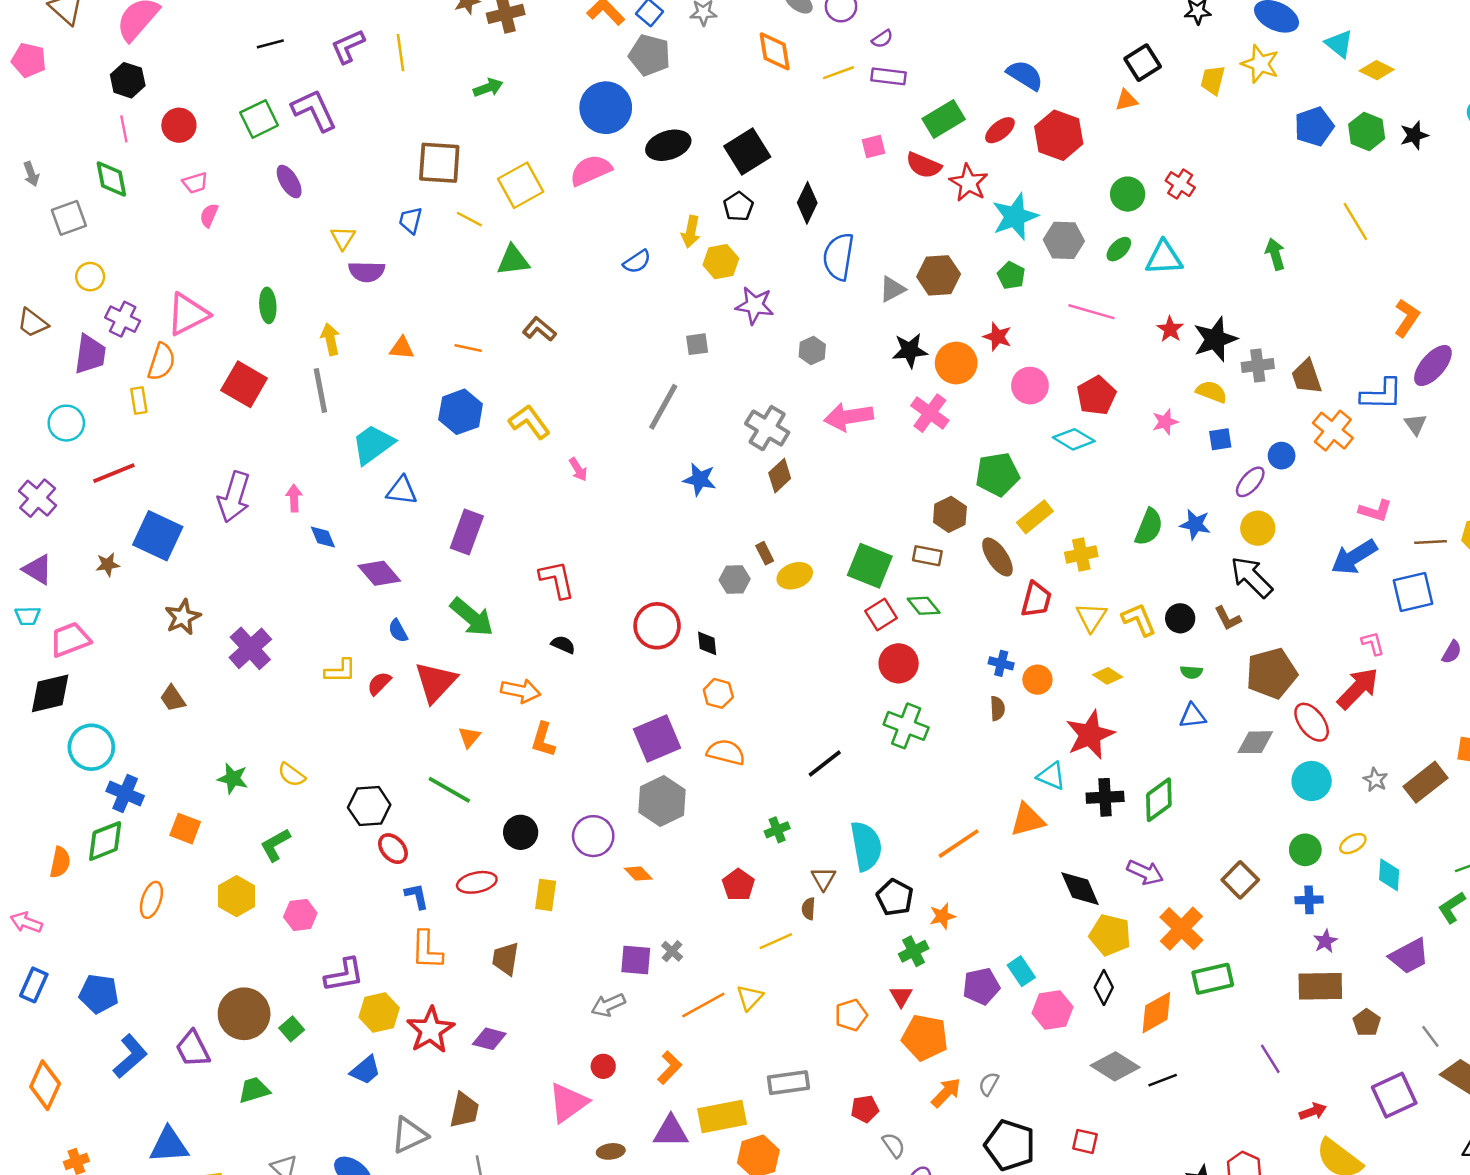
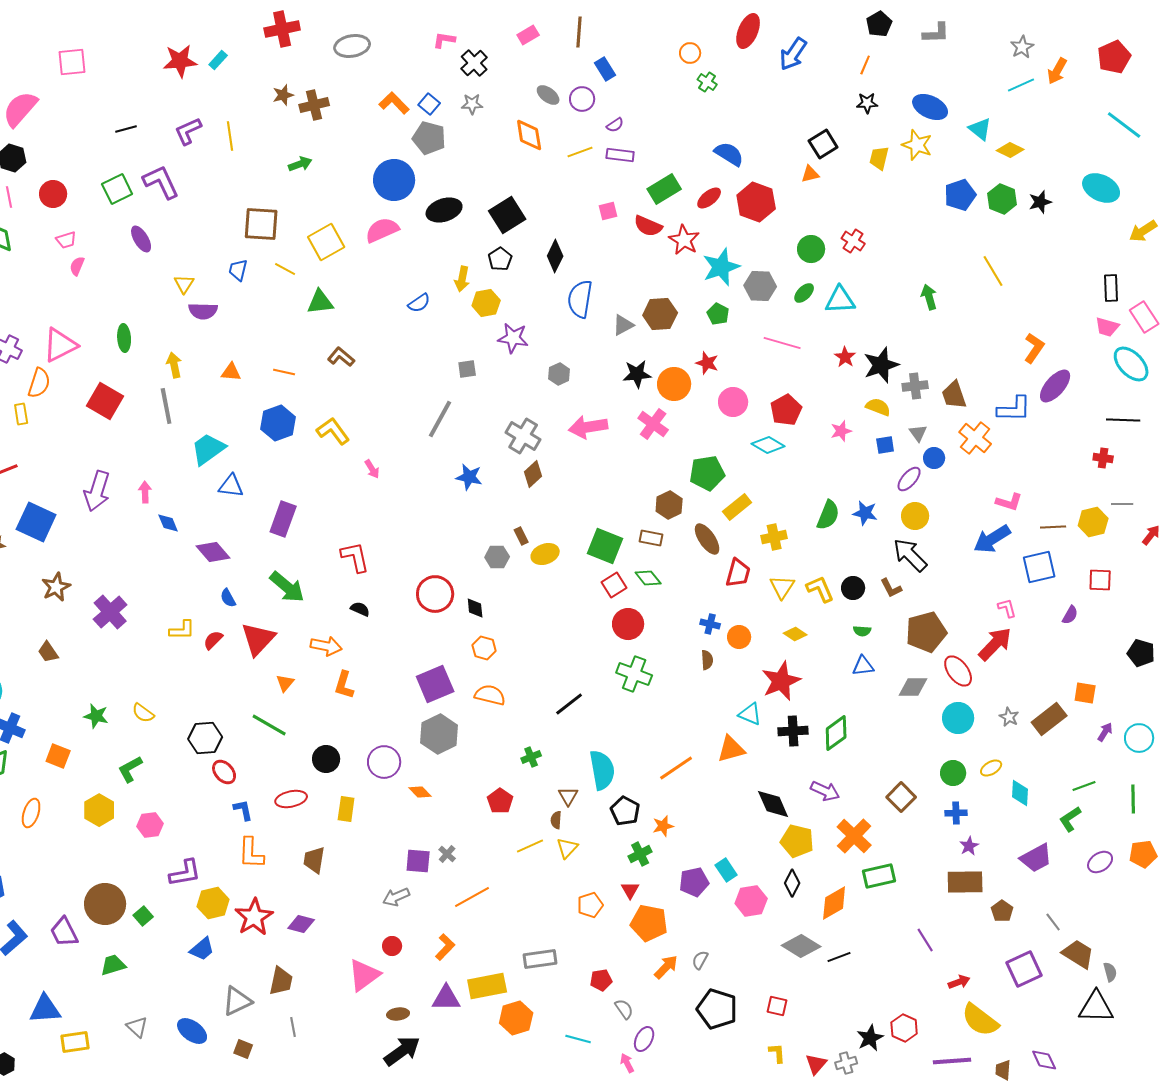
gray triangle: (1415, 424) -> (918, 433), moved
yellow triangle: (750, 998) -> (567, 848), moved

